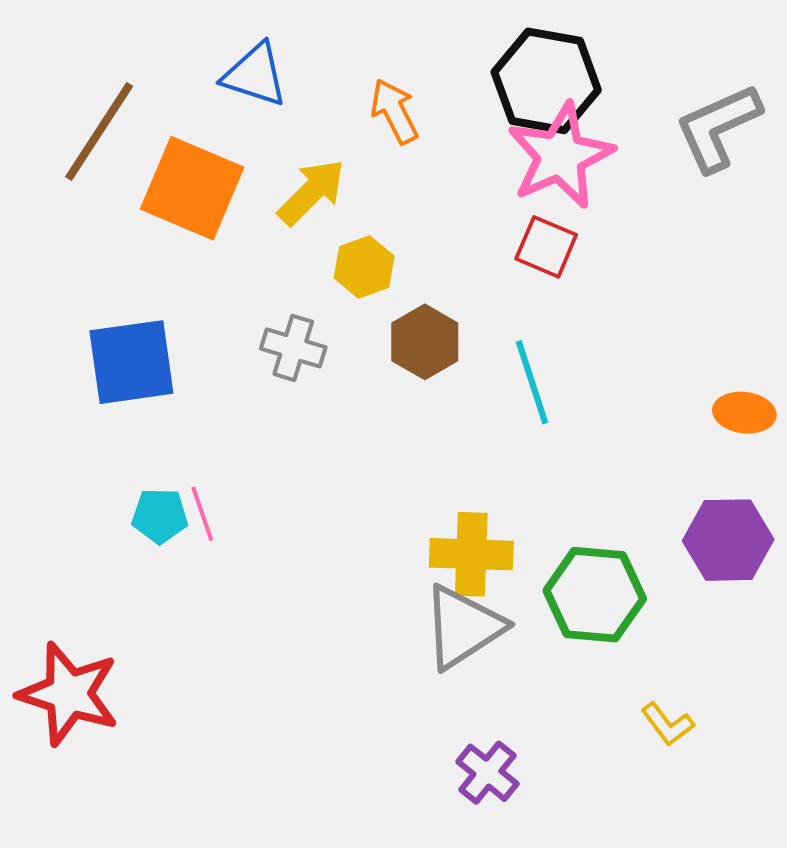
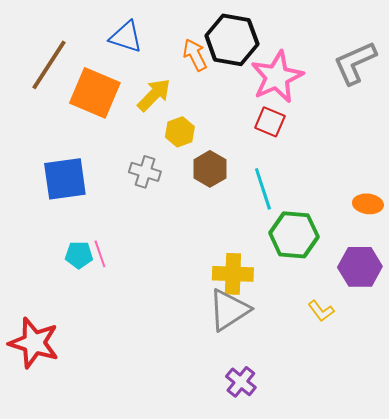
black hexagon: (546, 81) -> (232, 40), moved
green hexagon: (595, 595) -> (294, 235), moved
yellow L-shape: (667, 724) -> (321, 311), moved

